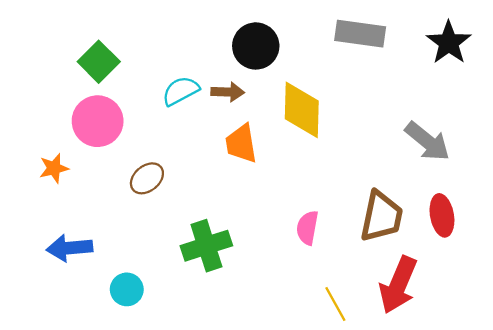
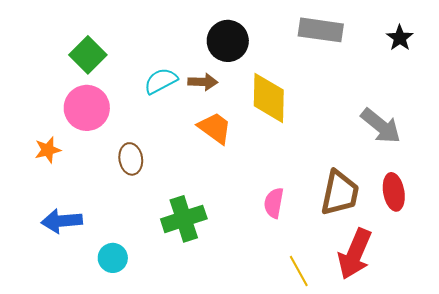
black star: (449, 43) -> (400, 38), size x0.7
orange trapezoid: (241, 144) -> (215, 128), turned 135
brown ellipse: (147, 178) -> (131, 159), turned -60

